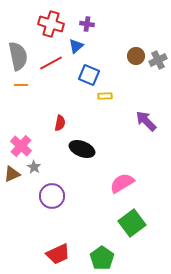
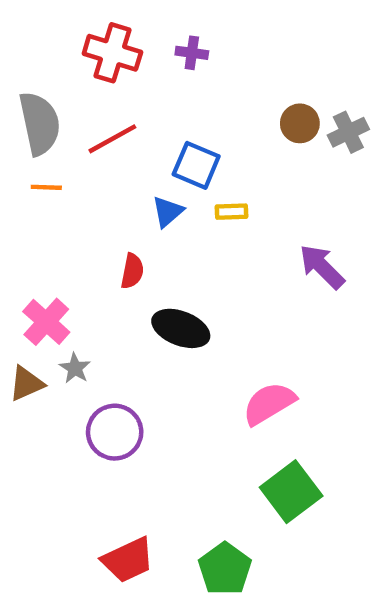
blue triangle: (76, 46) -> (168, 212), moved

